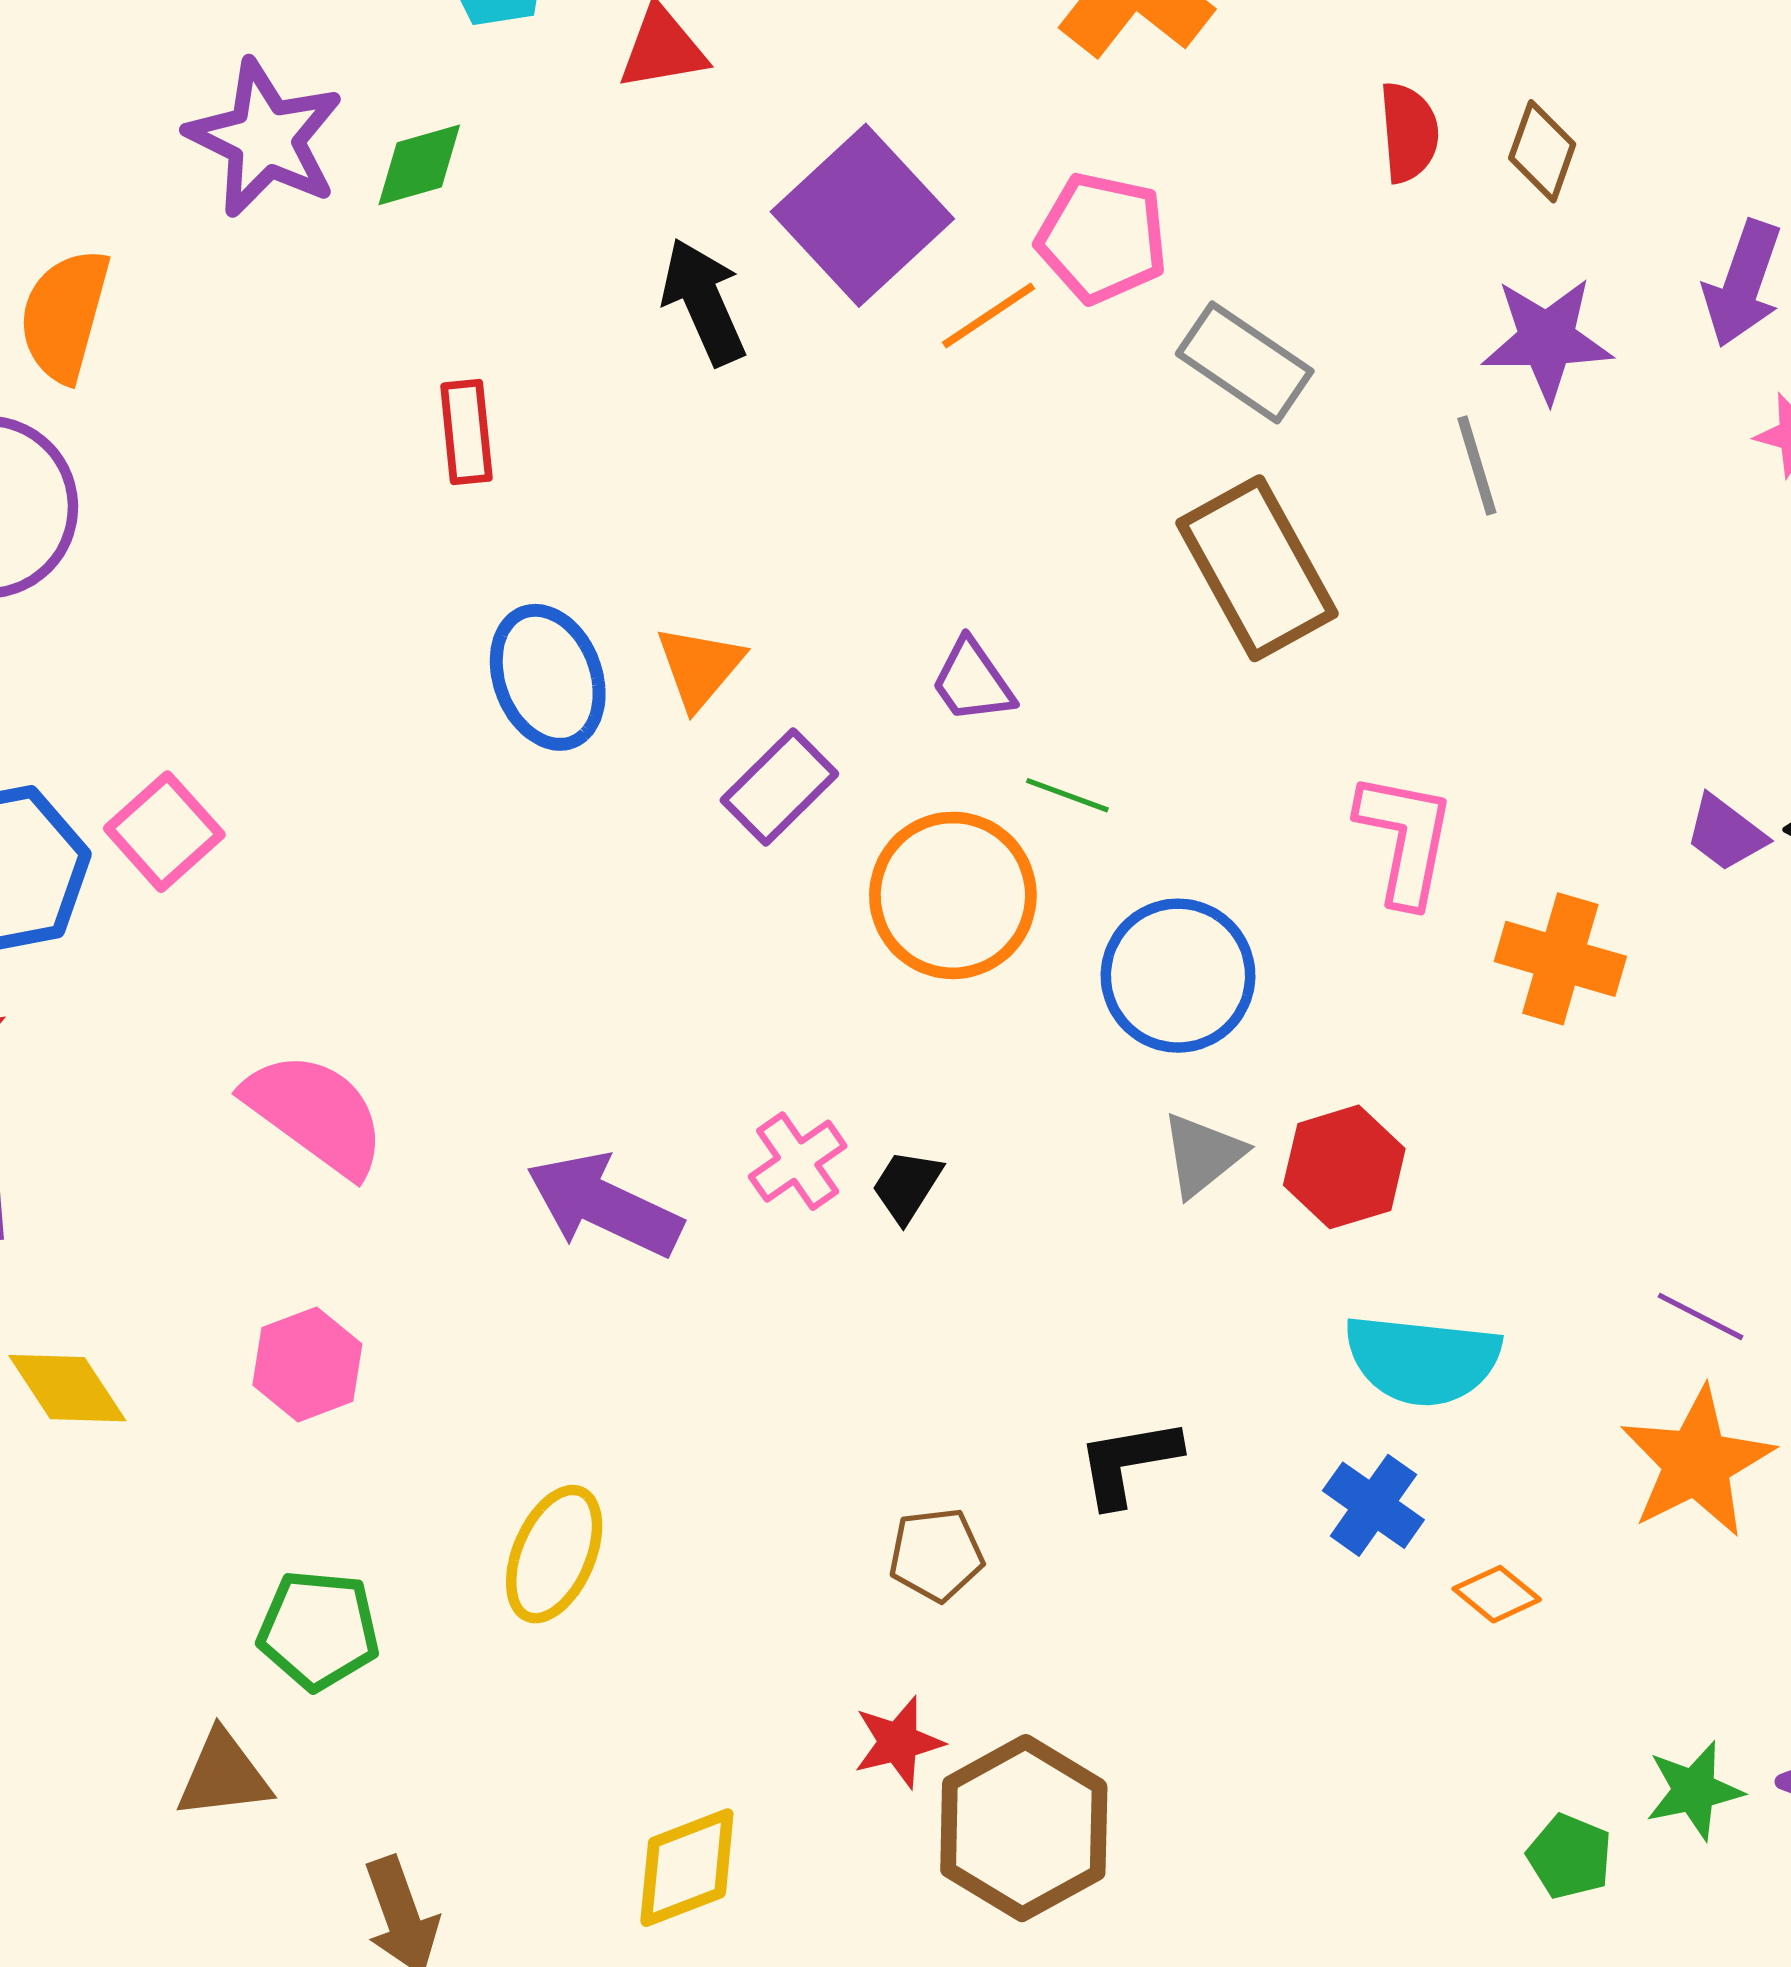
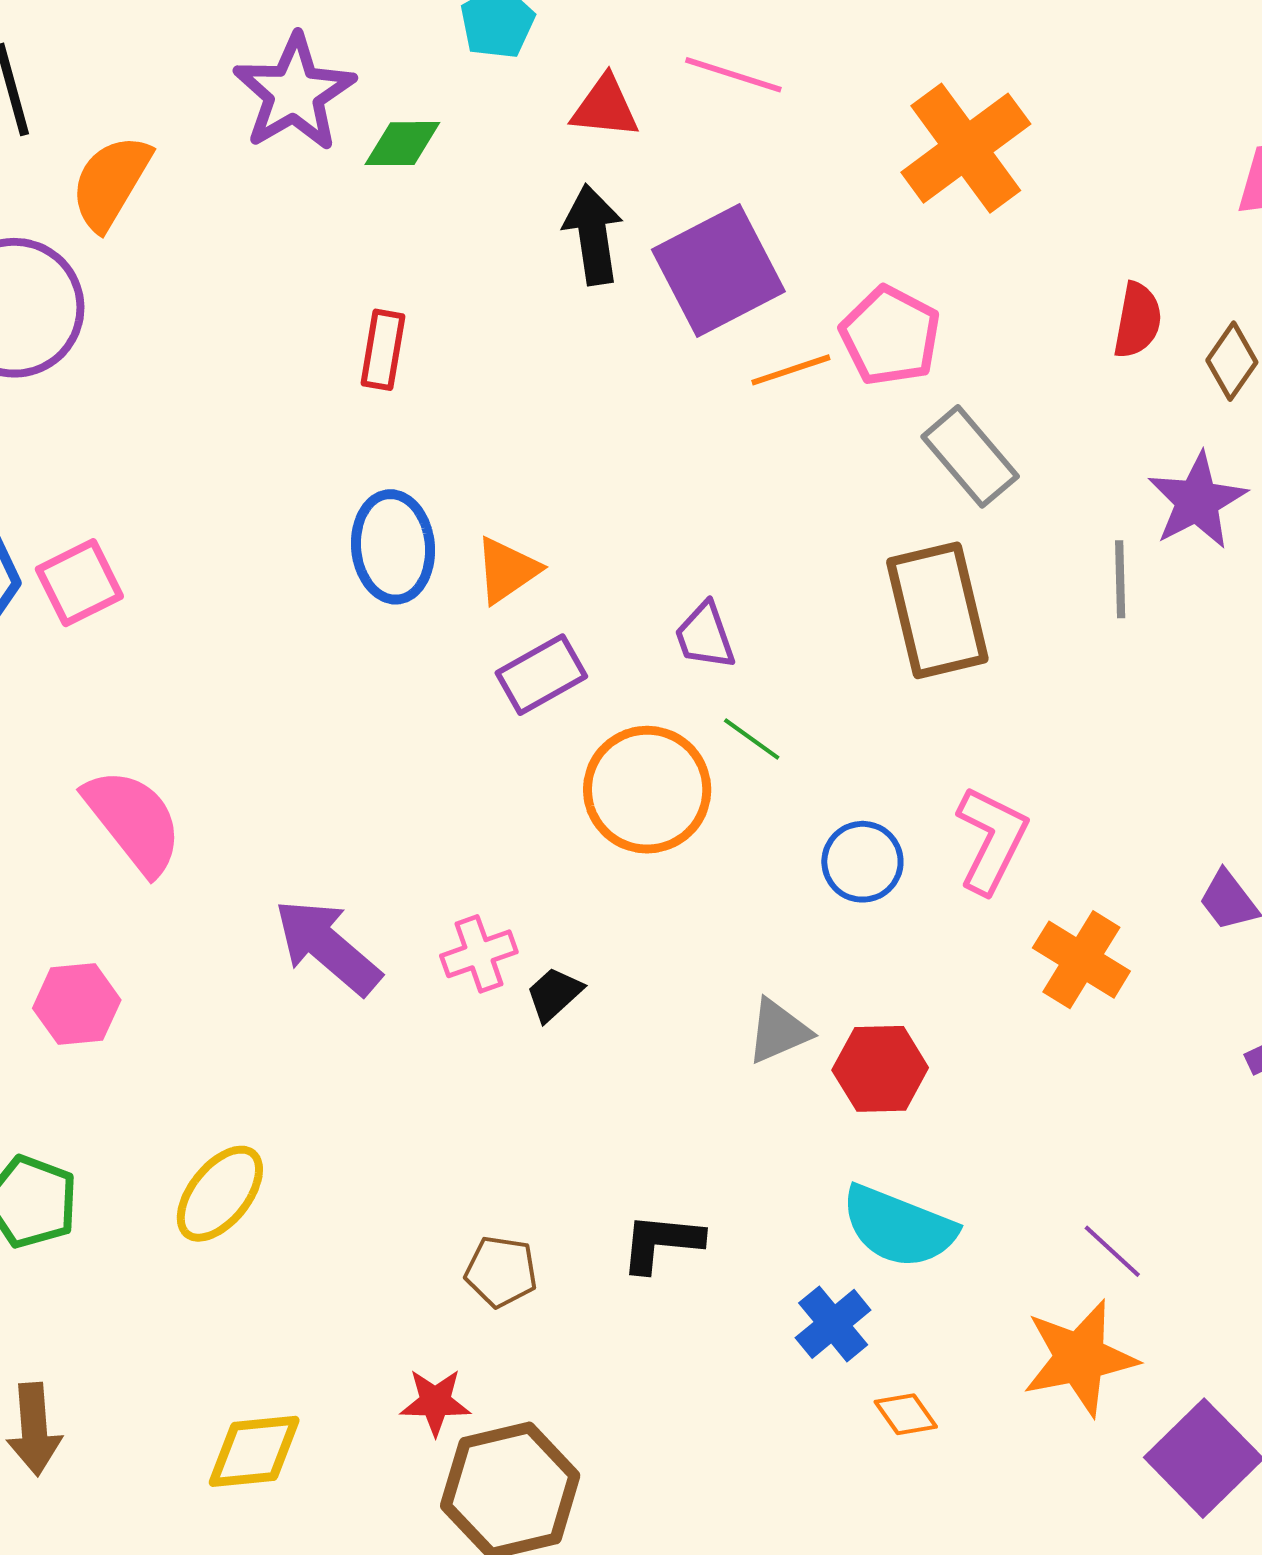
black arrow: (704, 302) -> (593, 235), moved
purple star: (1547, 340) -> (1197, 501), turned 30
blue circle: (1178, 976) -> (862, 862), moved, size x0.7

